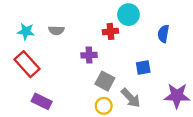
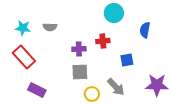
red cross: (110, 31) -> (103, 41), moved
gray square: (105, 81) -> (80, 72), moved, turned -30

